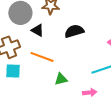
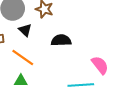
green triangle: (61, 79) -> (21, 81), moved

